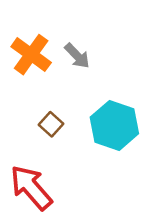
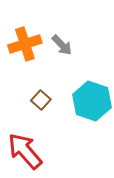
orange cross: (31, 55) -> (25, 44), turned 36

